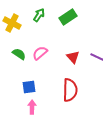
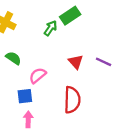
green arrow: (39, 15) -> (50, 28), moved
pink semicircle: (40, 53) -> (38, 75), moved

